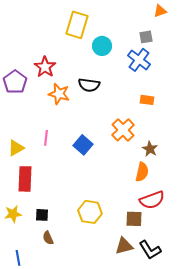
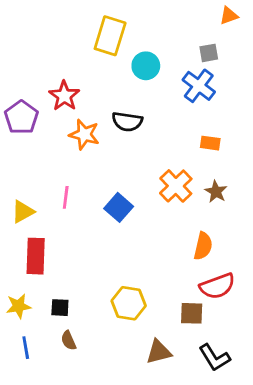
brown star: (150, 149) -> (216, 192), moved
brown triangle: (124, 246) -> (159, 352), moved
blue line: (18, 258) -> (26, 348), moved

